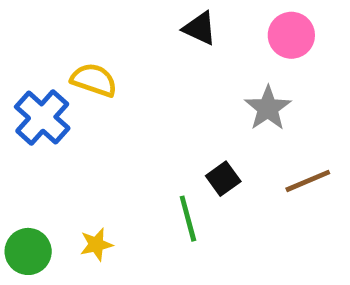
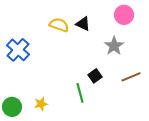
black triangle: (200, 28) -> (83, 24), moved
yellow semicircle: (94, 80) -> (59, 25), moved

